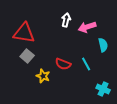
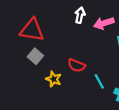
cyan line: (86, 64) -> (99, 81), moved

